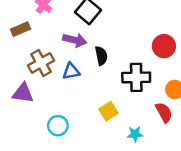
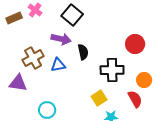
brown rectangle: (20, 29) -> (14, 18), moved
yellow square: (108, 111) -> (99, 98), moved

